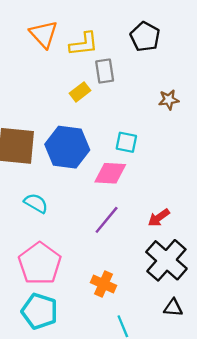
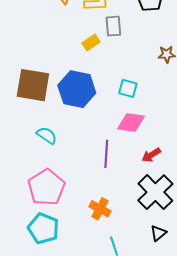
pink diamond: (110, 173) -> (131, 122), moved
purple line: (107, 220) -> (106, 154), turned -40
black triangle: (173, 308) -> (158, 233), turned -48

